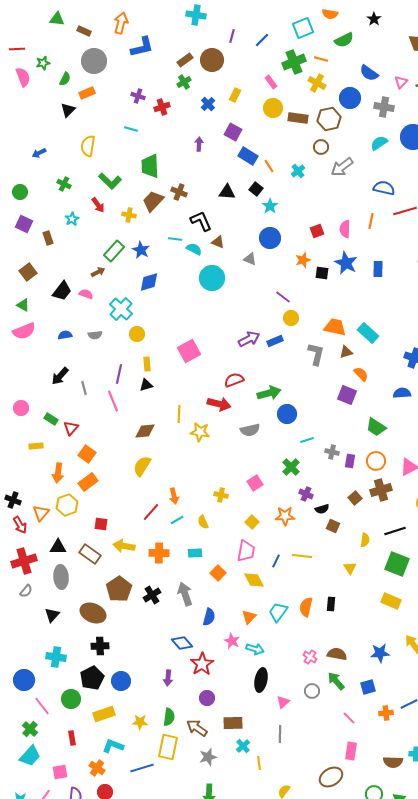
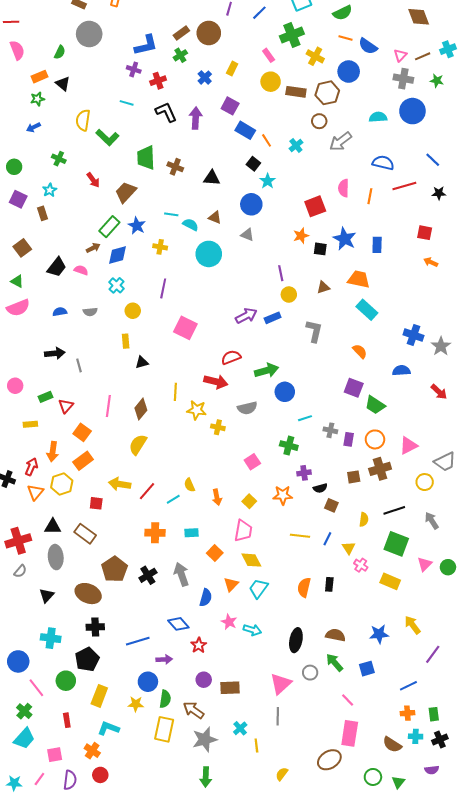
blue L-shape: (142, 47) -> (146, 45), moved
orange line: (321, 59) -> (346, 38), moved
green star: (43, 63) -> (37, 99), moved
orange rectangle: (87, 93) -> (39, 77), moved
gray cross: (384, 107) -> (403, 79), moved
black triangle: (68, 110) -> (63, 84), turned -35
cyan semicircle: (379, 143) -> (378, 117), turned 30
purple arrow: (199, 144) -> (196, 118), size x1.5
green trapezoid: (150, 166) -> (146, 158), moved
green L-shape: (110, 181) -> (107, 137), moved
black triangle: (227, 192) -> (212, 178), moved
brown trapezoid: (153, 201) -> (126, 192), moved
yellow cross: (129, 215) -> (160, 247), moved
cyan star: (72, 219) -> (50, 190), moved
black L-shape: (201, 221) -> (166, 112), moved
pink semicircle: (345, 229) -> (344, 188), moved
red square: (317, 231) -> (315, 206), size x1.5
blue circle: (270, 238) -> (251, 204), moved
blue diamond: (149, 282) -> (118, 255), moved
purple line: (283, 297) -> (281, 273), turned 42
cyan cross: (121, 309) -> (117, 285), size x0.7
orange trapezoid: (335, 327) -> (359, 279), moved
pink square: (189, 351) -> (185, 328), turned -35
brown triangle: (346, 352) -> (323, 287), moved
yellow rectangle: (147, 364) -> (126, 341), moved
purple line: (119, 374) -> (163, 288), moved
black arrow: (60, 376) -> (55, 353), turned -138
purple square: (347, 395) -> (354, 388), moved
pink line: (113, 401) -> (108, 406), moved, turned 30
green rectangle: (51, 419) -> (46, 397), turned -56
brown diamond: (145, 431) -> (141, 409), turned -45
green cross: (291, 467) -> (289, 446), turned -30
purple cross: (306, 494) -> (304, 473), turned -32
yellow cross: (221, 495) -> (218, 427), moved
orange arrow: (174, 496) -> (217, 497), moved
brown square: (355, 498) -> (354, 477), turned 32
yellow semicircle: (203, 522) -> (189, 485), moved
red arrow: (20, 525) -> (31, 467), moved, turned -126
yellow arrow: (124, 546) -> (120, 484), moved
blue line: (276, 561) -> (327, 539), moved
cyan trapezoid: (278, 612) -> (258, 588), moved
orange triangle: (249, 617) -> (231, 584), moved
pink cross: (310, 657) -> (361, 565), moved
red star: (202, 664) -> (199, 645), size x0.7
purple arrow: (168, 678) -> (164, 659), turned -98
black ellipse: (261, 680) -> (296, 640), moved
blue circle: (121, 681) -> (148, 682), moved
pink triangle: (283, 702) -> (281, 684), size x1.6
orange cross: (386, 713) -> (407, 713), moved
yellow rectangle: (104, 714) -> (99, 696), turned -50
brown rectangle: (233, 723) -> (230, 688), moved
pink rectangle: (351, 751) -> (350, 733), size x1.4
gray star: (208, 757) -> (205, 739), size x1.4
brown semicircle: (393, 762) -> (392, 745), turned 30
blue line: (142, 768) -> (138, 641), moved

